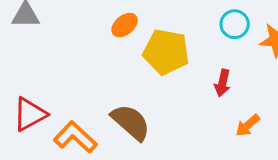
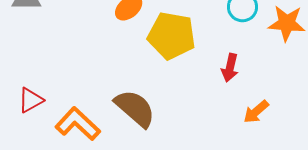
red triangle: (30, 114) -> (31, 100), size x0.7

